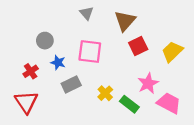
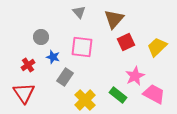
gray rectangle: (71, 84) -> (65, 77), turned -30
yellow cross: (105, 93) -> (85, 100), moved, size x1.5

